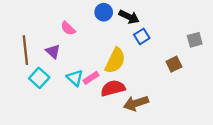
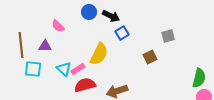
purple triangle: (53, 51) -> (45, 46), turned -40
cyan square: (39, 78) -> (33, 69), turned -36
red semicircle: (113, 88) -> (85, 85), moved

